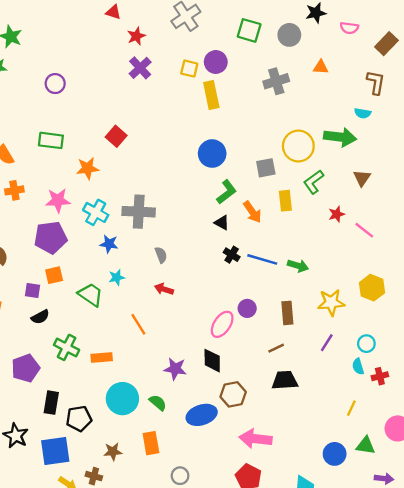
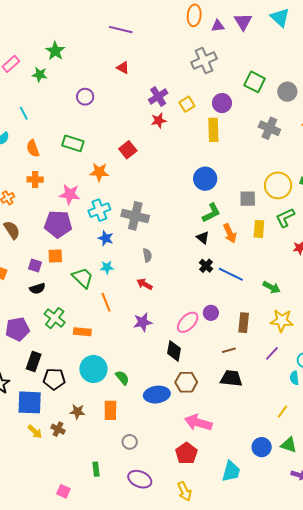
red triangle: (113, 12) -> (123, 68), moved
red star: (136, 36) -> (159, 121), moved
yellow square: (189, 69) -> (187, 104), moved, turned 35
gray cross: (276, 81) -> (269, 128), turned 30
cyan cross: (96, 212) -> (99, 210), turned 30
green arrow: (298, 266) -> (272, 287), moved
orange line: (138, 324) -> (106, 302), moved
purple star: (175, 369) -> (143, 322), moved, turned -30

